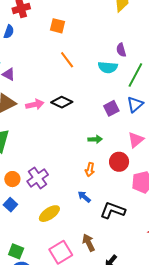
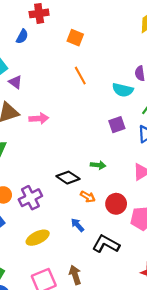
black diamond: (62, 102) -> (68, 178), moved
purple square: (111, 108) -> (117, 125), moved
red circle: (119, 162) -> (116, 204), moved
orange arrow: (90, 170) -> (88, 197), turned -80

